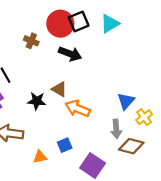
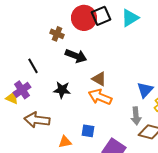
black arrow: (70, 54) -> (76, 56), moved
brown triangle: (59, 89) -> (99, 79), moved
blue square: (65, 145) -> (88, 131), turned 32

